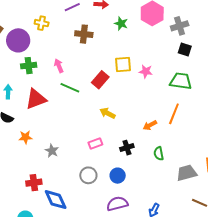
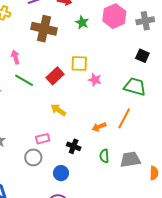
gray cross: (180, 26) -> (145, 21), moved
brown cross: (84, 34) -> (44, 29), size x1.4
pink star: (146, 71) -> (95, 80), moved
black cross: (127, 148) -> (74, 146), turned 32
gray trapezoid: (187, 173) -> (130, 160), moved
gray circle: (88, 175) -> (33, 157), moved

